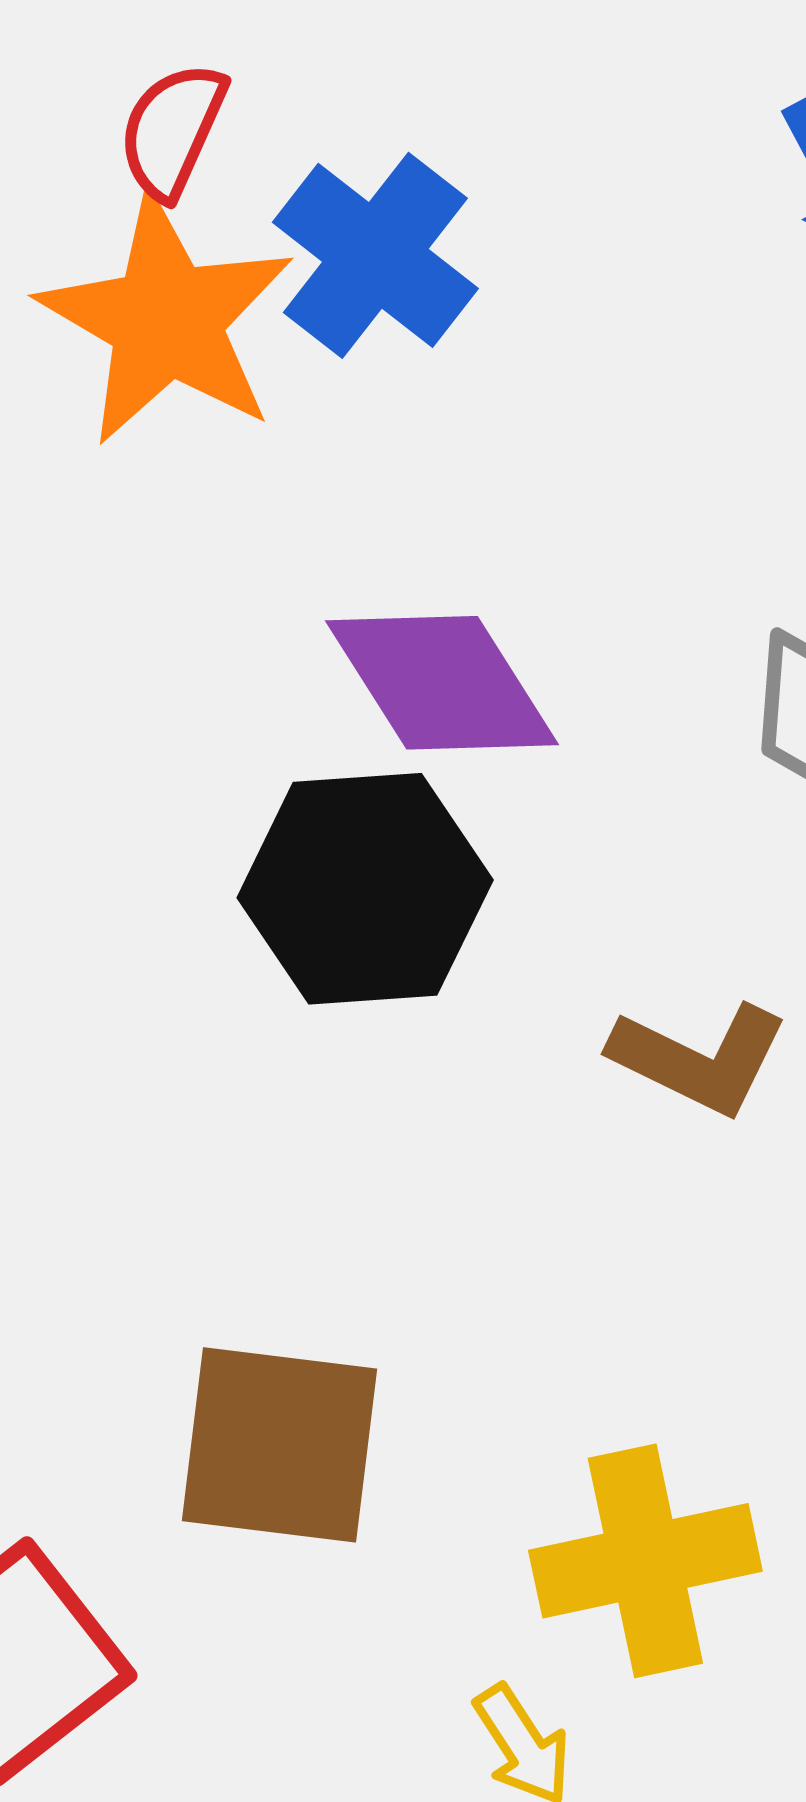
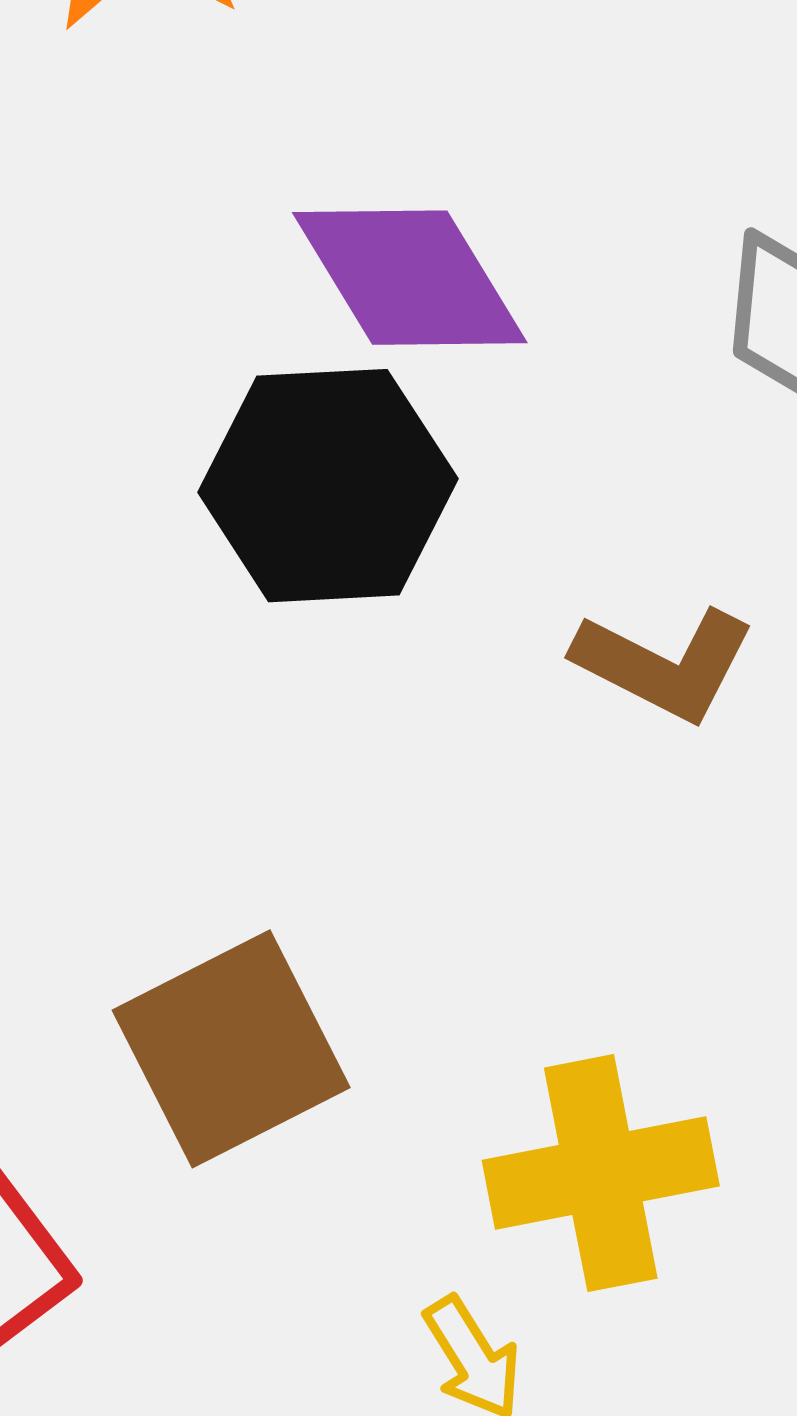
brown square: (280, 1445) -> (231, 1049), turned -35

